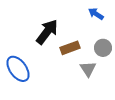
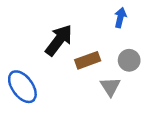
blue arrow: (96, 14) -> (120, 18), turned 70

